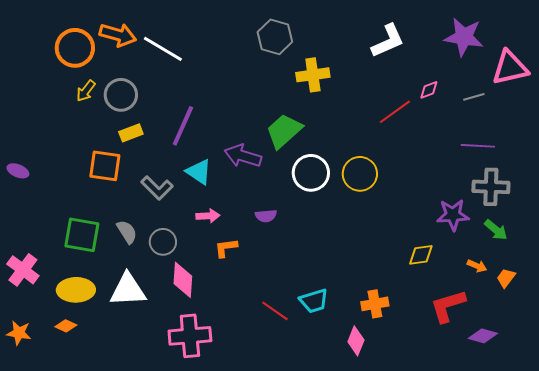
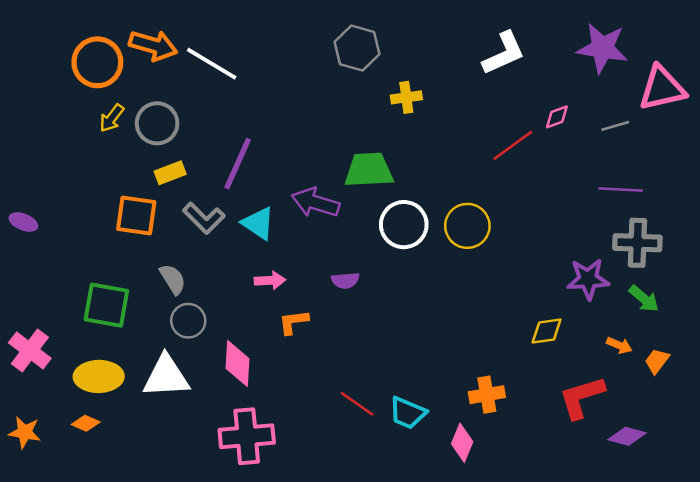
yellow cross: (313, 75) -> (406, 97), size x0.7
green trapezoid: (284, 131) -> (369, 170), turned 39
gray L-shape: (157, 188) -> (204, 218), moved
gray semicircle: (127, 232) -> (173, 279), moved
gray circle: (163, 242) -> (188, 321), moved
cyan trapezoid: (314, 301) -> (408, 413), moved, turned 40

